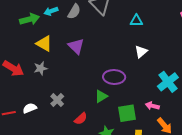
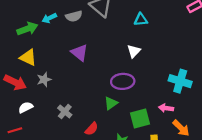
gray semicircle: (74, 12) -> (74, 16), turned 49
yellow triangle: (44, 44) -> (28, 57), moved
white triangle: (141, 52) -> (134, 51), moved
cyan cross: (168, 82) -> (180, 81), turned -30
white semicircle: (30, 108) -> (26, 107), moved

